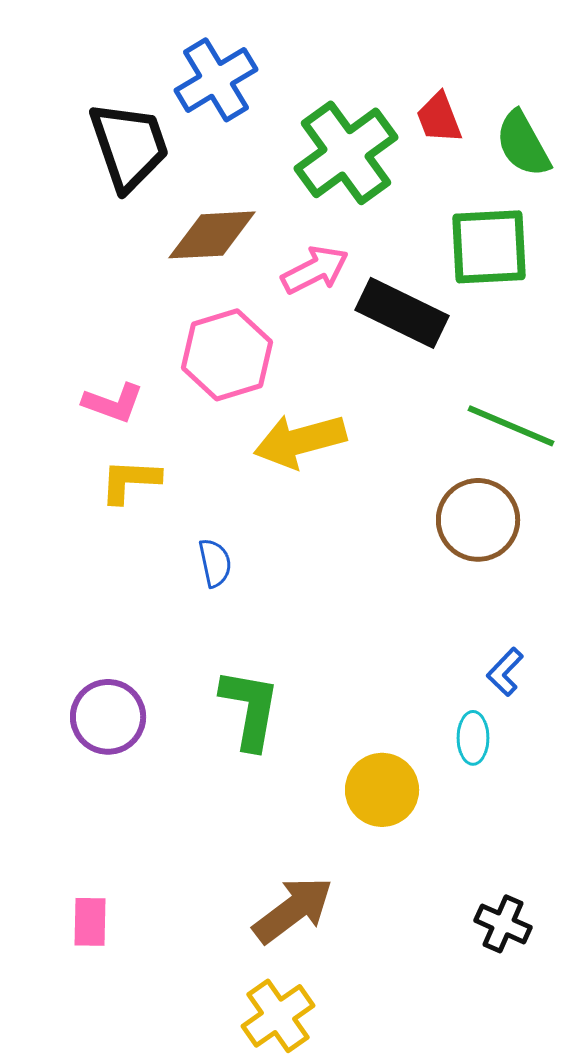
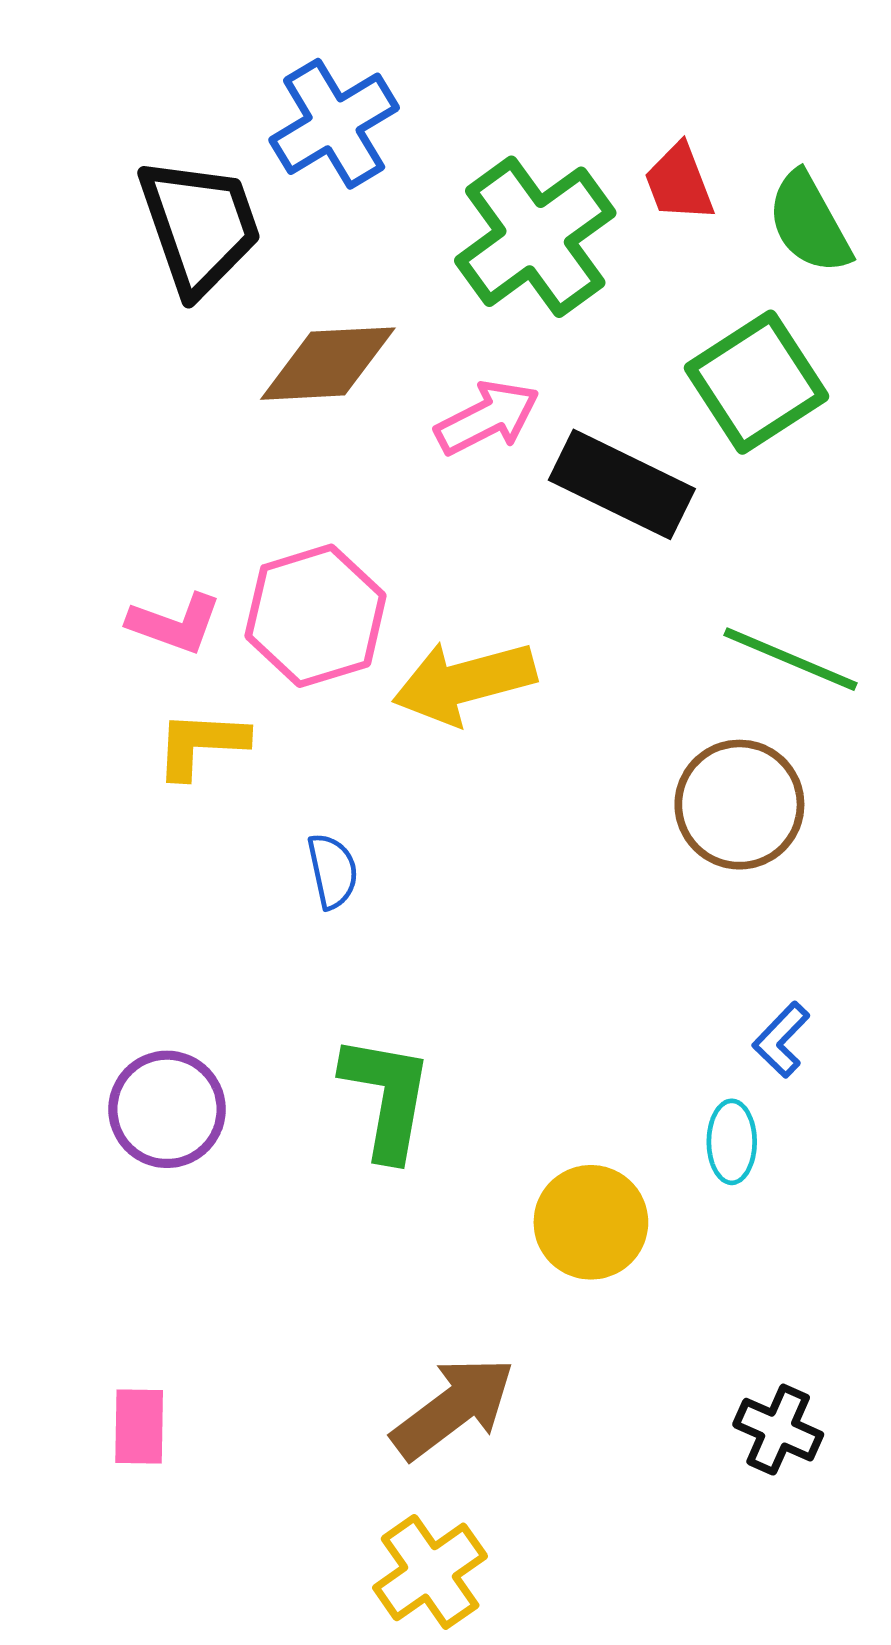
green square: (489, 247) -> (756, 382), turned -30
pink hexagon: (227, 355) -> (316, 616), moved

